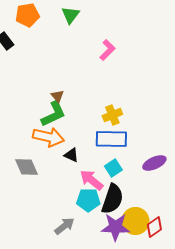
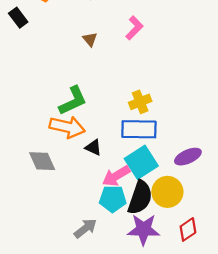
brown triangle: (57, 96) -> (90, 39), moved
cyan square: (113, 168) -> (141, 162), size x1.6
pink arrow: (91, 180) -> (116, 176), turned -70
yellow circle: (135, 221) -> (167, 192), moved

